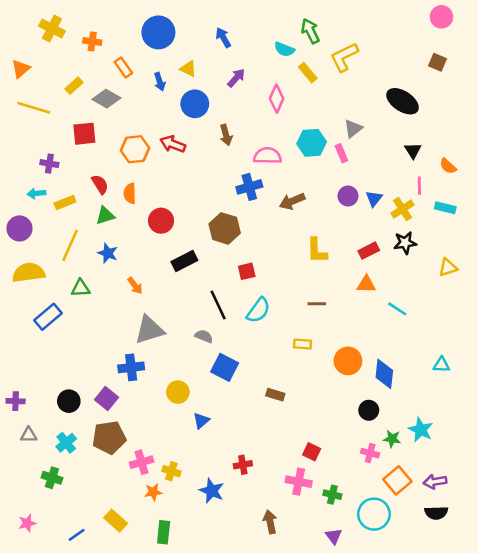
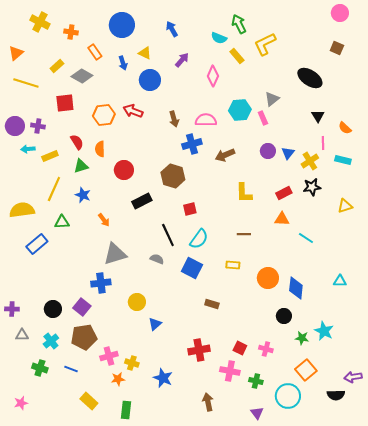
brown arrow: (226, 135) -> (174, 119), moved
purple circle: (19, 228) -> (15, 126), moved
blue square: (225, 367) -> (192, 268), moved
pink cross: (370, 453) -> (266, 349), moved
red cross: (243, 465) -> (199, 350), moved, size x1.5
purple arrow: (435, 482) -> (353, 377), moved
blue line: (77, 535) -> (71, 369), moved, turned 56

